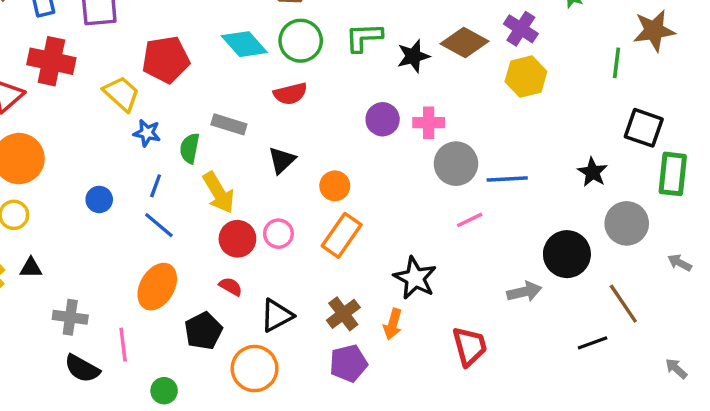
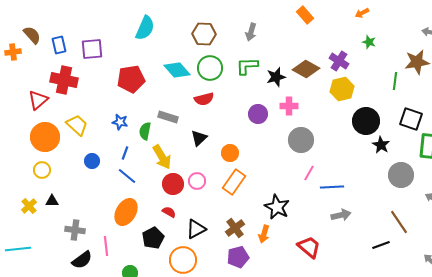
yellow trapezoid: (121, 94) -> (77, 125), moved
pink cross: (429, 123) -> (289, 106), moved
blue line: (507, 179) -> (332, 187), moved
pink line: (470, 220) -> (309, 173), turned -35
black circle: (567, 254) -> (366, 121), moved
red trapezoid: (470, 346) -> (309, 247), turned -35
black semicircle: (82, 368) -> (82, 260), turned -65

